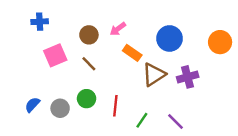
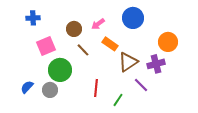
blue circle: (170, 38) -> (133, 18), moved
orange circle: (220, 42) -> (168, 42), moved
brown line: (89, 64) -> (83, 50), moved
green circle: (87, 99) -> (60, 70), moved, size x1.5
purple line: (176, 121) -> (141, 85), moved

